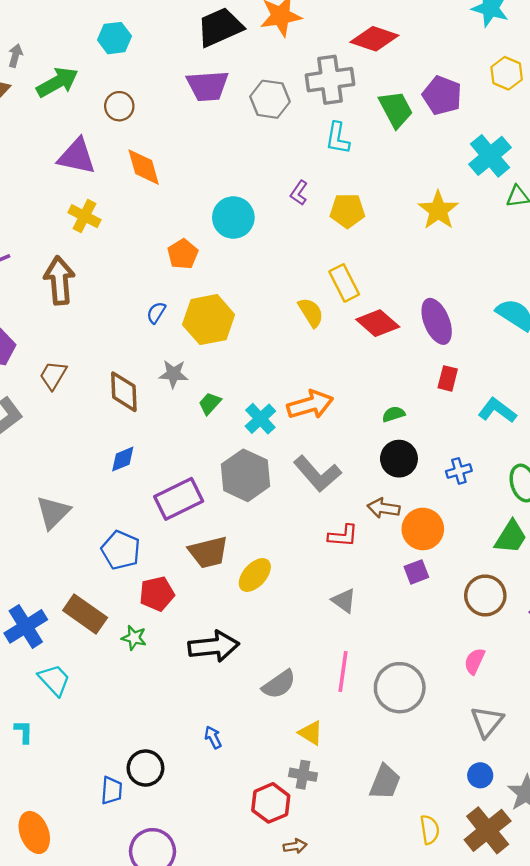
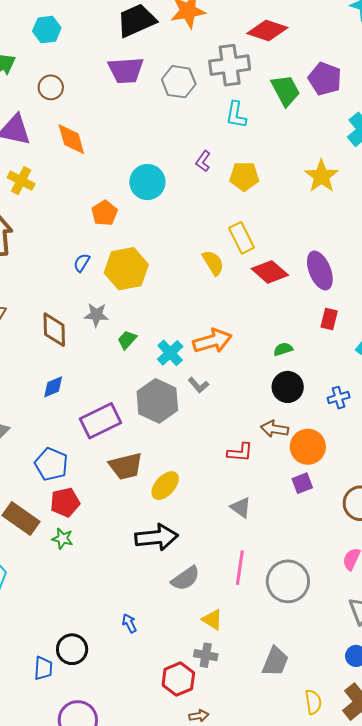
gray L-shape: (317, 474) -> (198, 385), moved, size x0.5
red pentagon: (157, 594) -> (65, 502), moved
black arrow: (214, 646) -> (157, 537), moved

